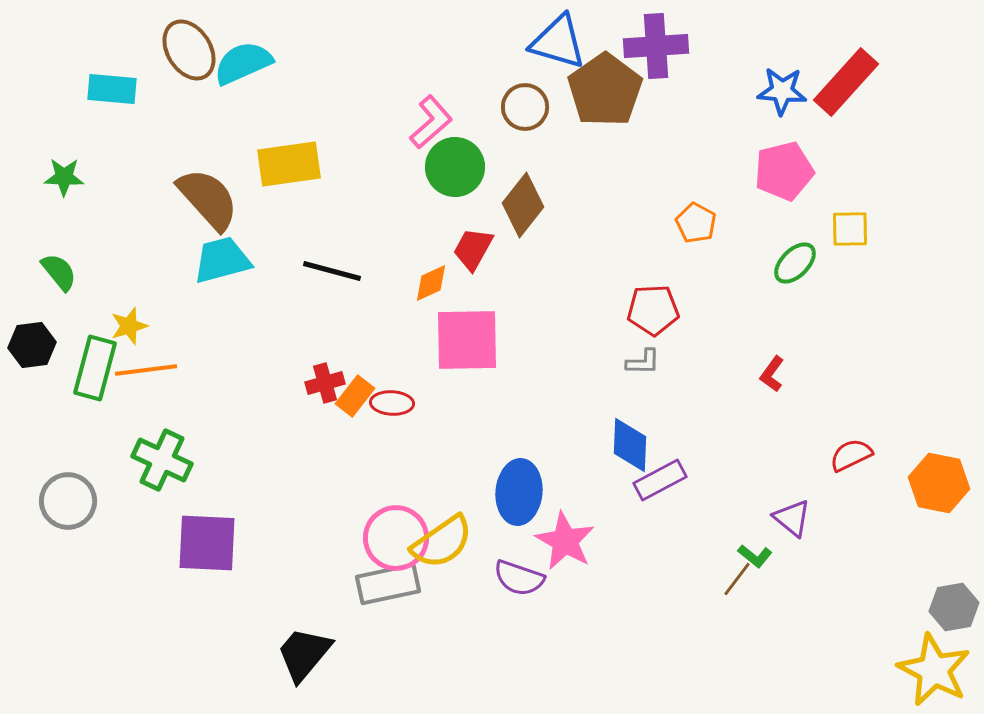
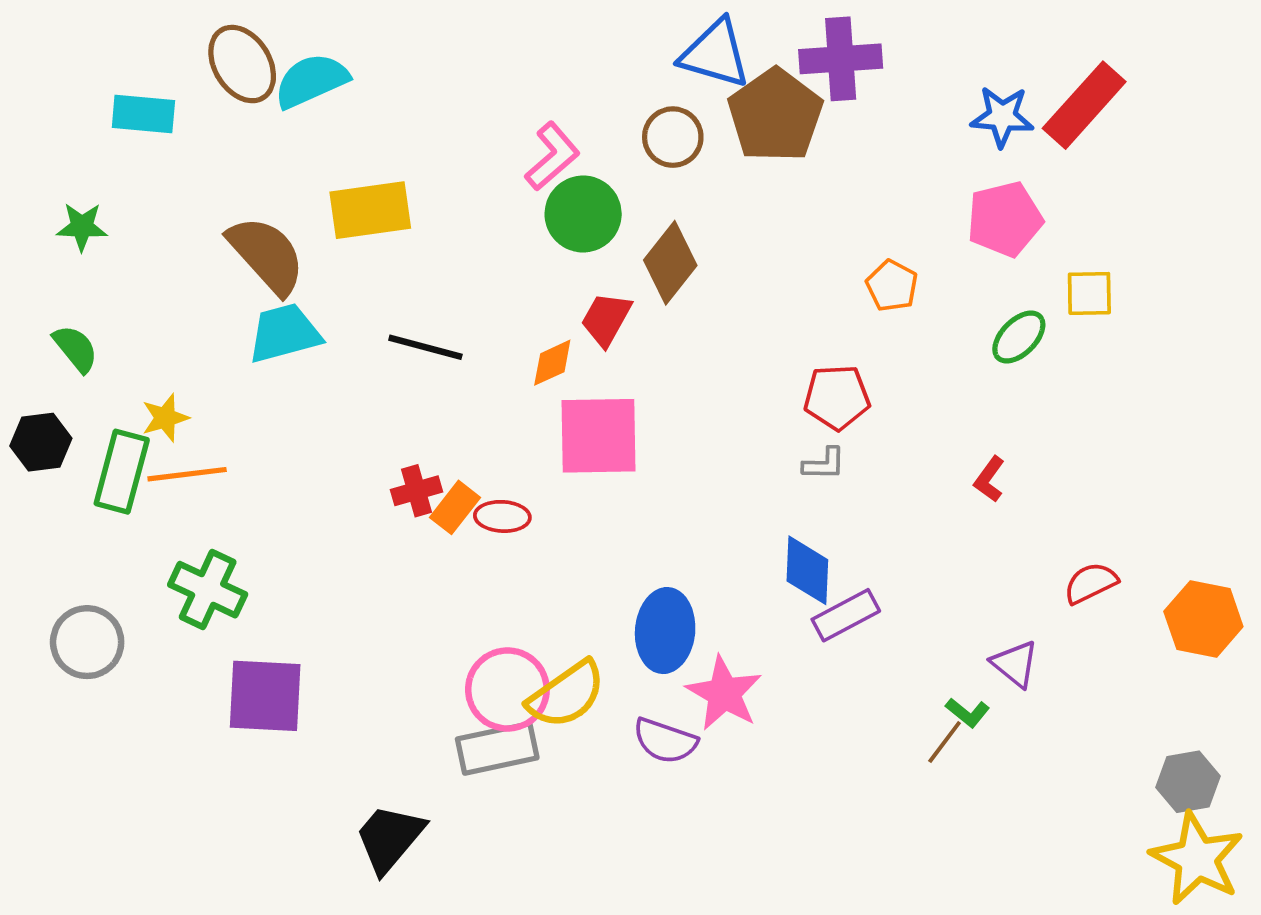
gray hexagon: (954, 607) -> (1188, 782), moved

